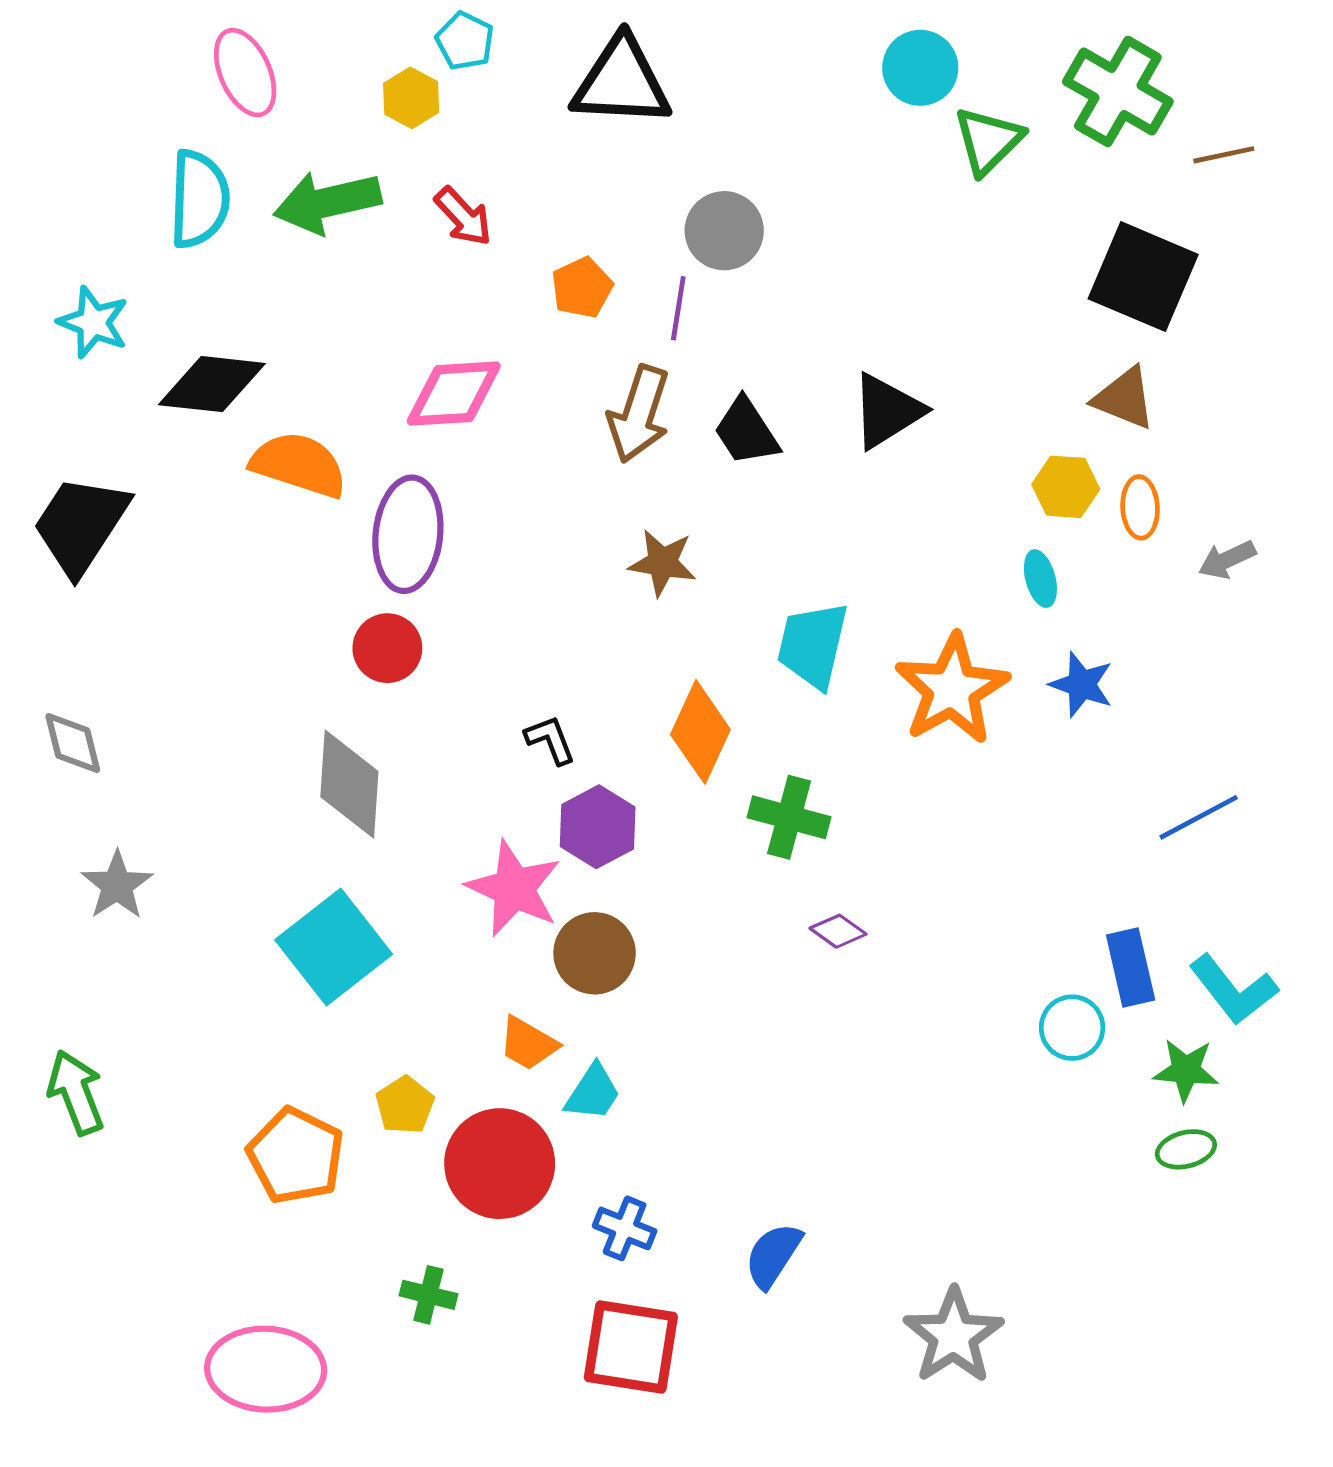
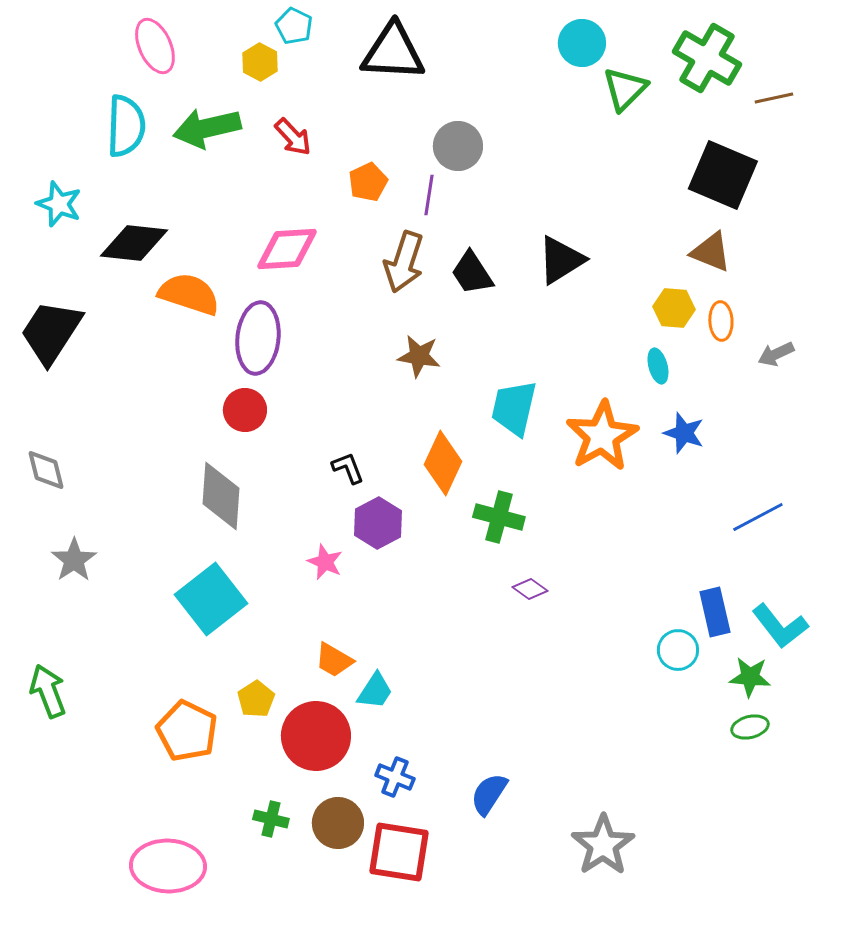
pink star: (514, 888) -> (325, 562), size x0.6
brown circle: (595, 953) -> (338, 823), moved

